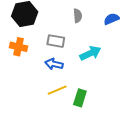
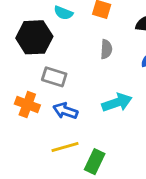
gray rectangle: (56, 41) -> (54, 77), moved
orange cross: (19, 47) -> (27, 104), moved

